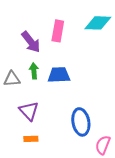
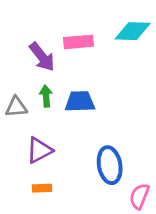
pink rectangle: (58, 31) -> (79, 42), turned 75
purple triangle: (29, 111) -> (39, 150), turned 45

